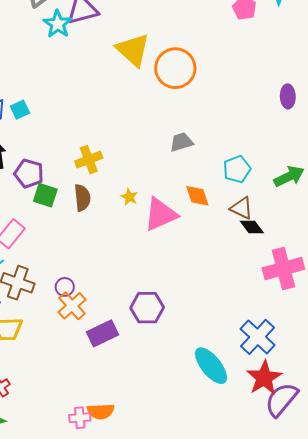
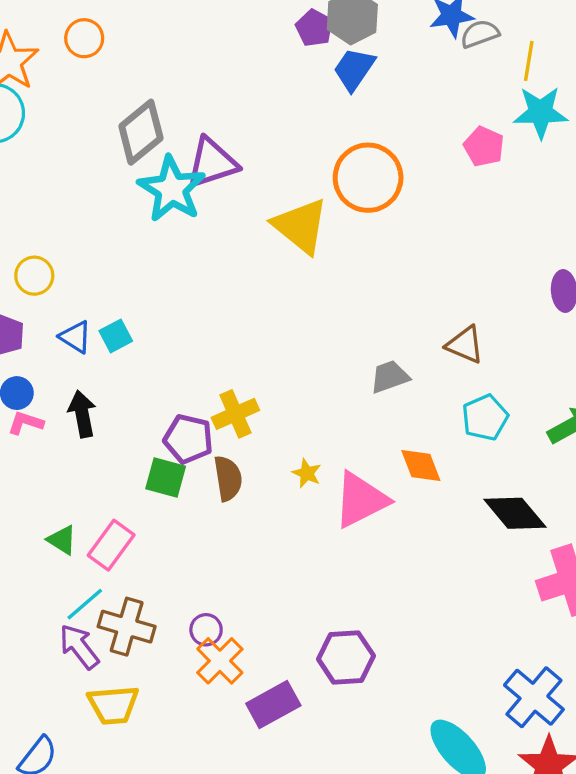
cyan star: (58, 24) -> (172, 189), size x1.4
orange circle: (175, 68) -> (368, 178), moved
purple pentagon: (29, 173) -> (188, 439), moved
brown triangle: (242, 208) -> (465, 345), moved
black diamond: (252, 227) -> (515, 513), size x1.5

